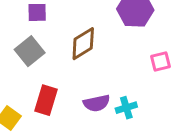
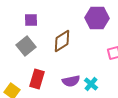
cyan cross: (126, 108) -> (91, 84), turned -32

